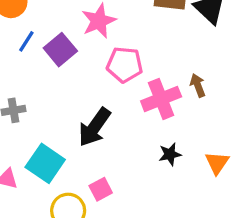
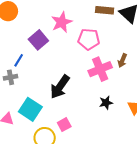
blue line: (26, 41) -> (19, 60), moved
pink pentagon: (125, 65) -> (89, 39), moved
brown arrow: (198, 85) -> (122, 61), turned -136

